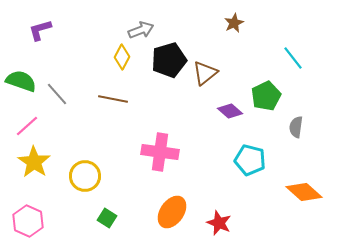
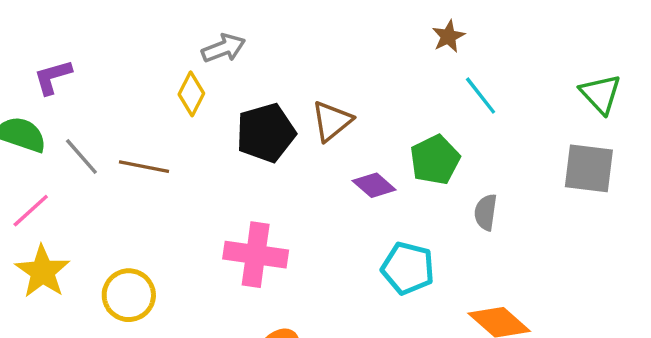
brown star: (234, 23) -> (448, 36), moved
purple L-shape: (40, 30) -> (53, 77), moved
black pentagon: (169, 60) -> (266, 133), moved
brown line: (113, 99) -> (144, 167), moved

